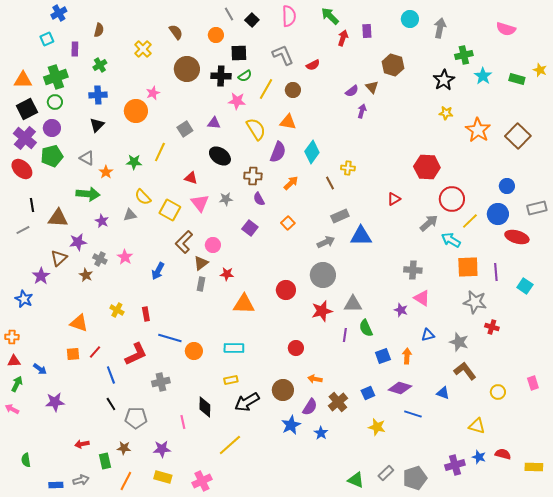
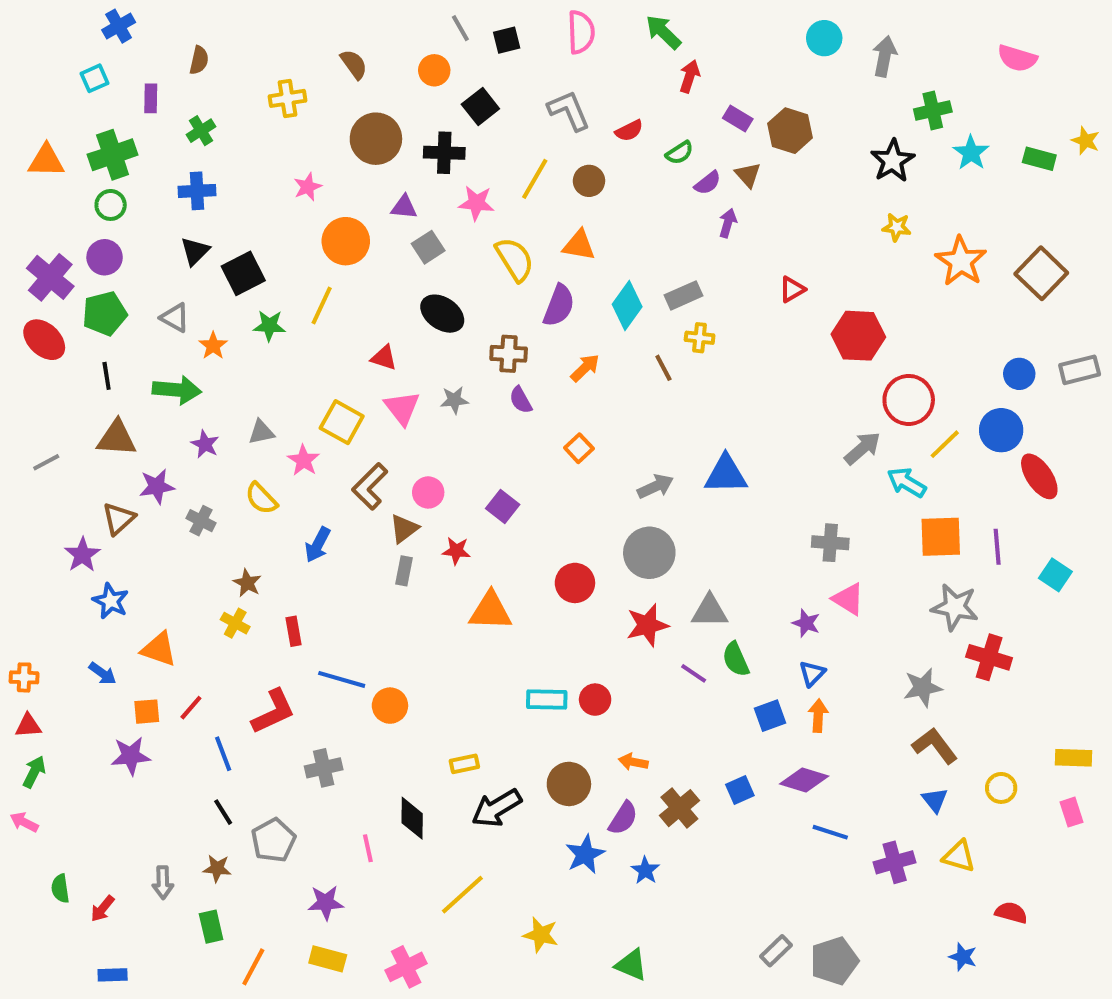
black square: (252, 20) -> (507, 40), turned 32
purple rectangle: (367, 31) -> (738, 119), moved, turned -56
yellow cross: (143, 49) -> (287, 98), turned 36
black square: (239, 53) -> (480, 106), turned -36
green semicircle: (245, 76) -> (679, 153), moved
black square: (27, 109) -> (243, 273), moved
orange circle: (136, 111) -> (346, 241), moved
purple triangle: (214, 123) -> (404, 207), moved
gray square: (185, 129) -> (428, 247), moved
yellow semicircle: (143, 197) -> (261, 498), moved
red triangle: (394, 199) -> (792, 289), moved
black line: (32, 205) -> (107, 376), moved
gray rectangle: (537, 208) -> (1080, 370), moved
gray rectangle: (340, 216) -> (683, 295), moved
purple square: (250, 228) -> (503, 507), moved
red ellipse: (517, 237) -> (1039, 476), turned 40
pink star: (125, 257) -> (304, 460), moved
brown star: (86, 275) -> (247, 583), moved
blue star: (24, 299) -> (111, 601), moved
red cross: (492, 327) -> (989, 657), size x1.5
purple line: (345, 335) -> (694, 673), turned -64
blue triangle: (428, 335) -> (812, 673), moved, turned -32
gray star: (459, 342) -> (923, 687), turned -30
cyan rectangle: (234, 348) -> (547, 700), moved
blue arrow: (40, 369) -> (103, 673), moved
pink rectangle: (533, 383) -> (1071, 812), moved
blue triangle: (443, 393) -> (935, 800), moved, turned 32
purple star: (55, 402) -> (131, 756), moved
gray pentagon: (136, 418) -> (273, 840), turned -30
yellow star: (377, 427) -> (541, 935), moved
red arrow: (82, 444) -> (103, 909), moved, turned -40
brown star: (124, 448) -> (217, 868), moved
blue star: (479, 457) -> (963, 957), moved
green semicircle: (26, 460) -> (60, 888), moved
purple cross: (455, 465) -> (895, 862), moved
yellow rectangle: (534, 467) -> (1073, 758), moved
gray arrow: (81, 480) -> (163, 882), moved, turned 105
green triangle: (356, 480) -> (631, 965), moved

